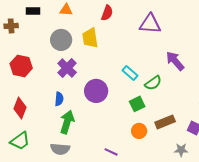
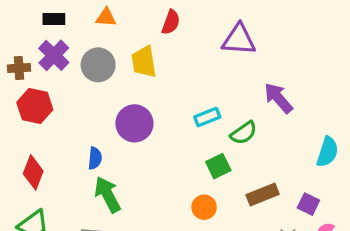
brown cross: (11, 26) -> (19, 68), moved
purple cross: (67, 68) -> (54, 55), moved
cyan rectangle: (130, 73) -> (207, 117), turned -63
purple circle: (96, 91) -> (134, 123), moved
green arrow: (67, 122) -> (108, 195), turned -45
orange circle: (139, 131) -> (204, 207), moved

